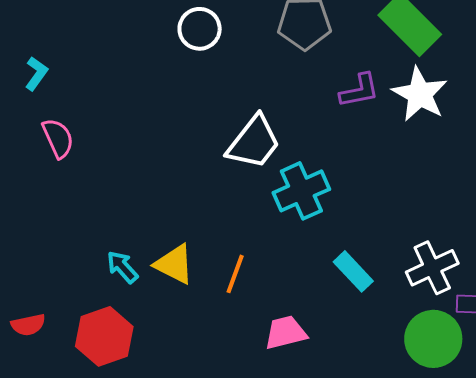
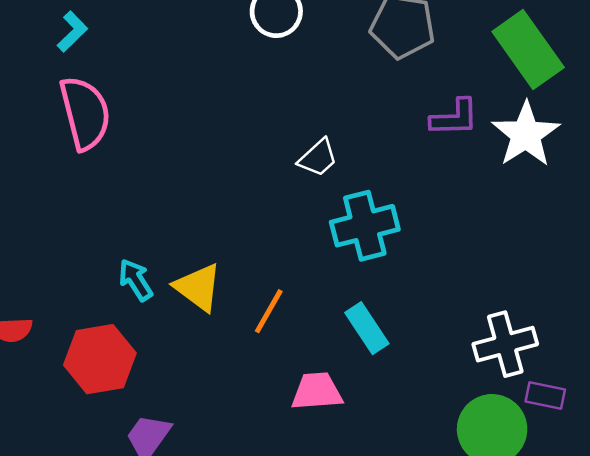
pink semicircle: (58, 138) -> (85, 113), size x1.5
white trapezoid: (254, 142) -> (318, 158), size x0.6
cyan rectangle: (353, 271) -> (367, 328), moved

